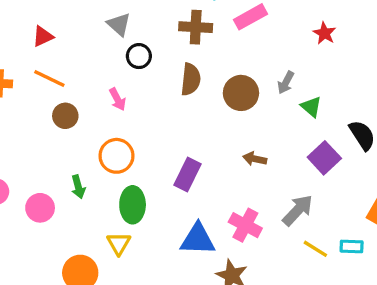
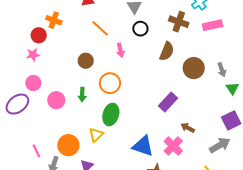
orange line: (49, 78) -> (100, 28), moved
gray arrow: (286, 83) -> (222, 70), turned -64
brown circle: (65, 116) -> (86, 61), moved
brown arrow: (255, 159) -> (188, 128), moved
purple rectangle: (187, 174) -> (168, 102), moved
gray arrow: (298, 210) -> (220, 145), moved

